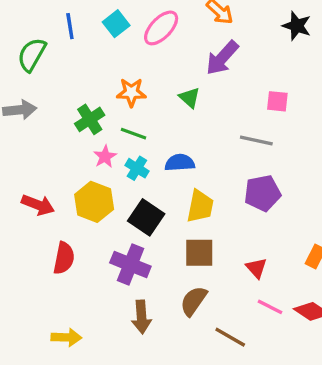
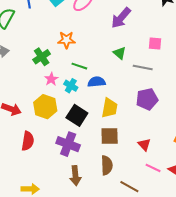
green triangle: (190, 98) -> (120, 53), moved
green line: (134, 134) -> (79, 66), moved
brown semicircle: (194, 301) -> (107, 165), turned 144

